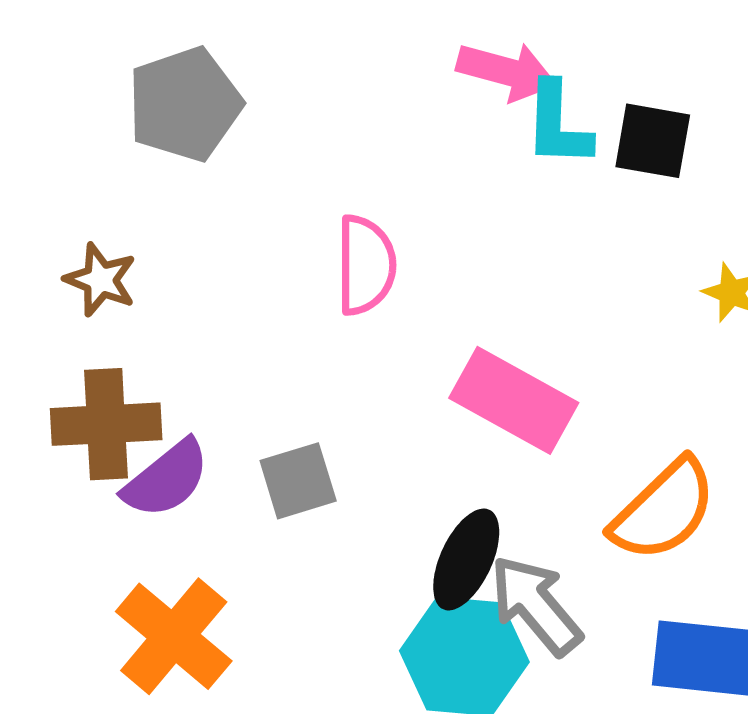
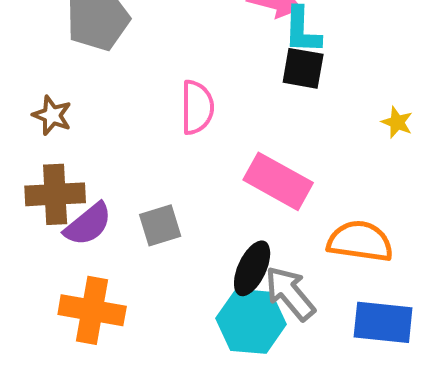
black square: (653, 141) -> (303, 68), moved
orange semicircle: (664, 510) -> (360, 241), turned -128
orange cross: (174, 636) -> (92, 310), turned -30

